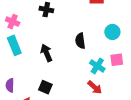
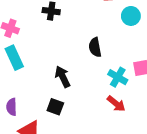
cyan circle: (112, 32) -> (131, 16), moved
black arrow: (46, 53) -> (63, 77), moved

